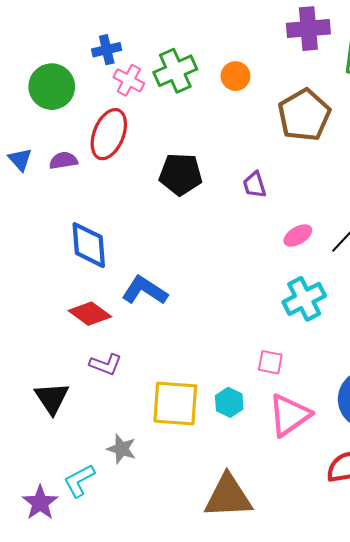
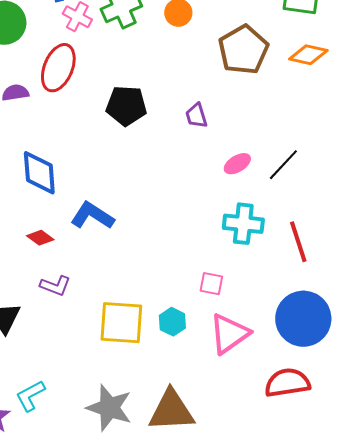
cyan cross: (304, 299) -> (243, 224), turned 33
red diamond: (90, 314) -> (40, 238), size x0.7
gray star: (121, 449) -> (109, 408), moved, size x1.6

